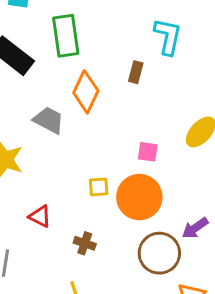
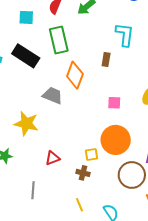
pink square: (148, 152) -> (114, 103), moved
yellow square: (99, 187) -> (91, 155), moved
red triangle: (40, 216) -> (53, 158), turned -42

